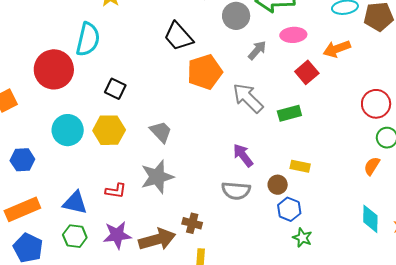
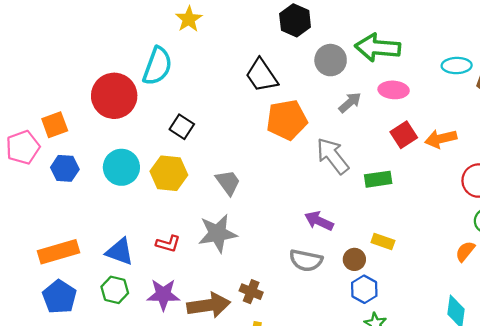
orange arrow: (337, 49) -> (441, 139), moved
purple arrow: (243, 155) -> (319, 221), turned -35
blue hexagon: (22, 160) -> (65, 168), moved

